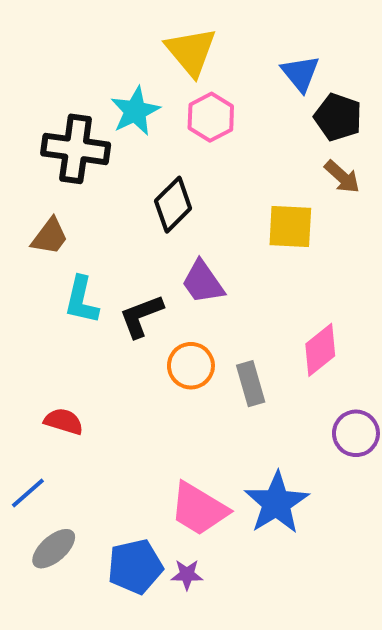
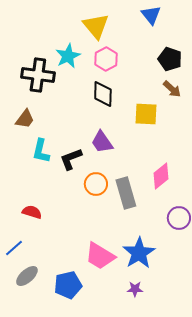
blue triangle: (300, 73) -> (151, 15), moved
black diamond: (173, 205) -> (103, 94), moved, turned -44
gray rectangle: (251, 384) -> (126, 193), size x1.4
purple star: (187, 575) -> (135, 289), moved

